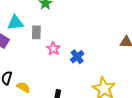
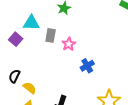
pink star: (53, 49) -> (69, 44), moved

